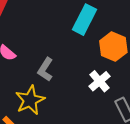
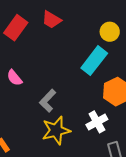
yellow star: (30, 100) -> (56, 131), moved

